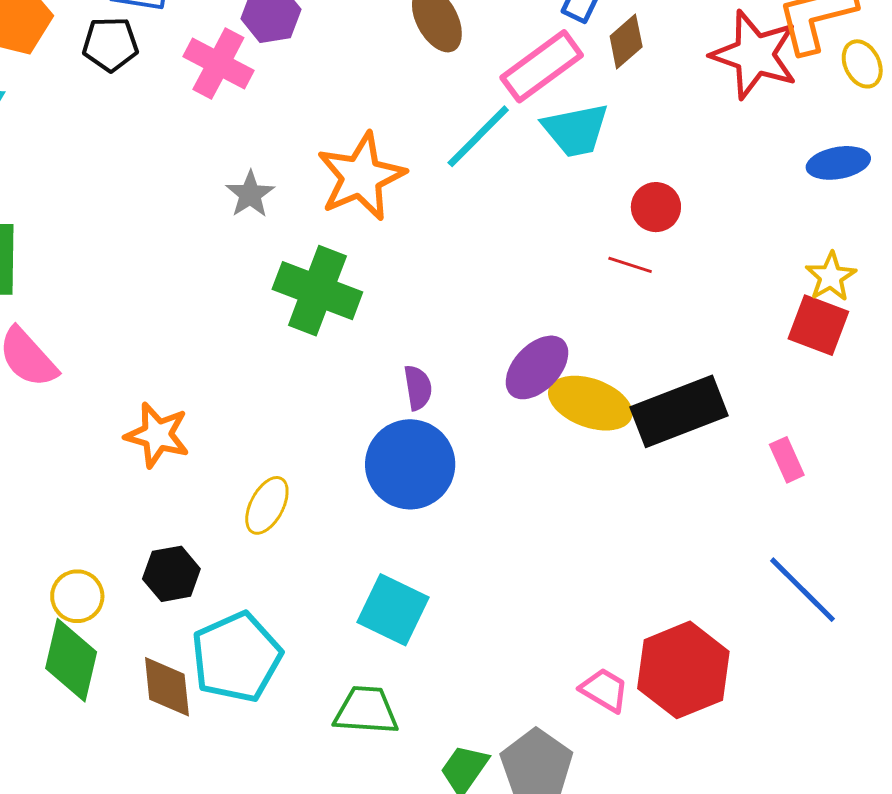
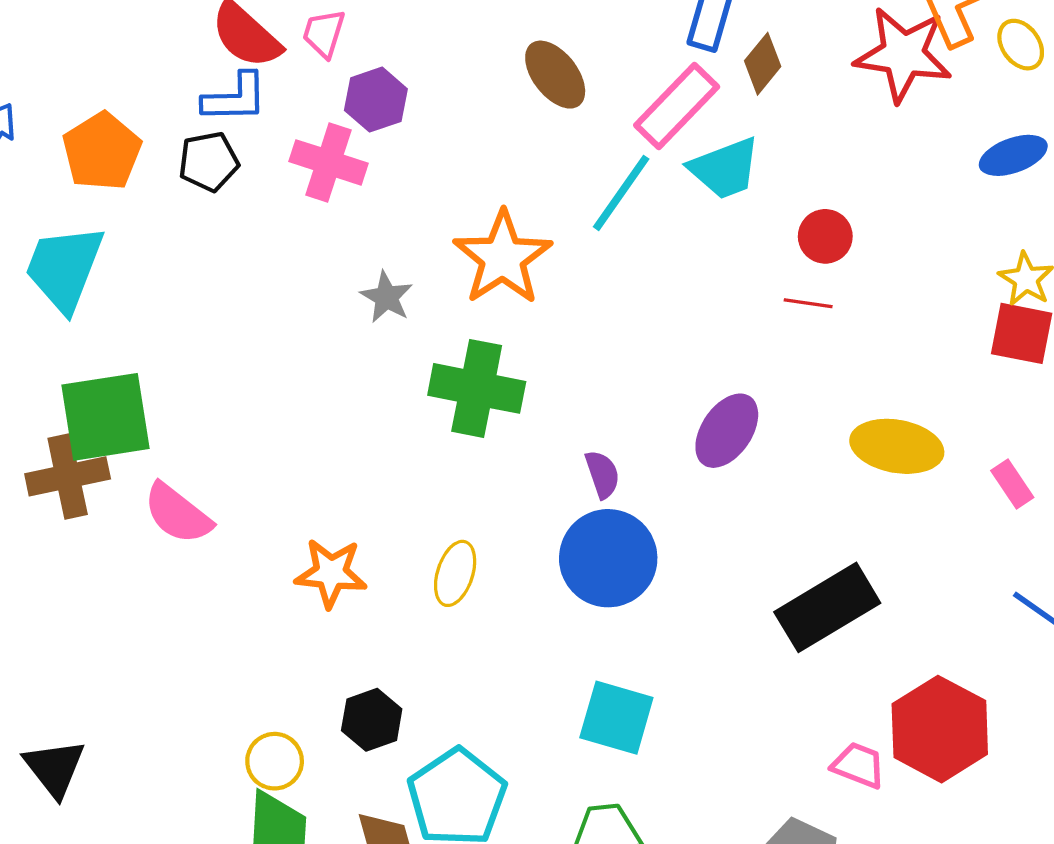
yellow ellipse: (590, 403) -> (897, 446), moved
black rectangle: (679, 411) -> (827, 607), moved
yellow ellipse: (267, 505) -> (455, 573), moved

